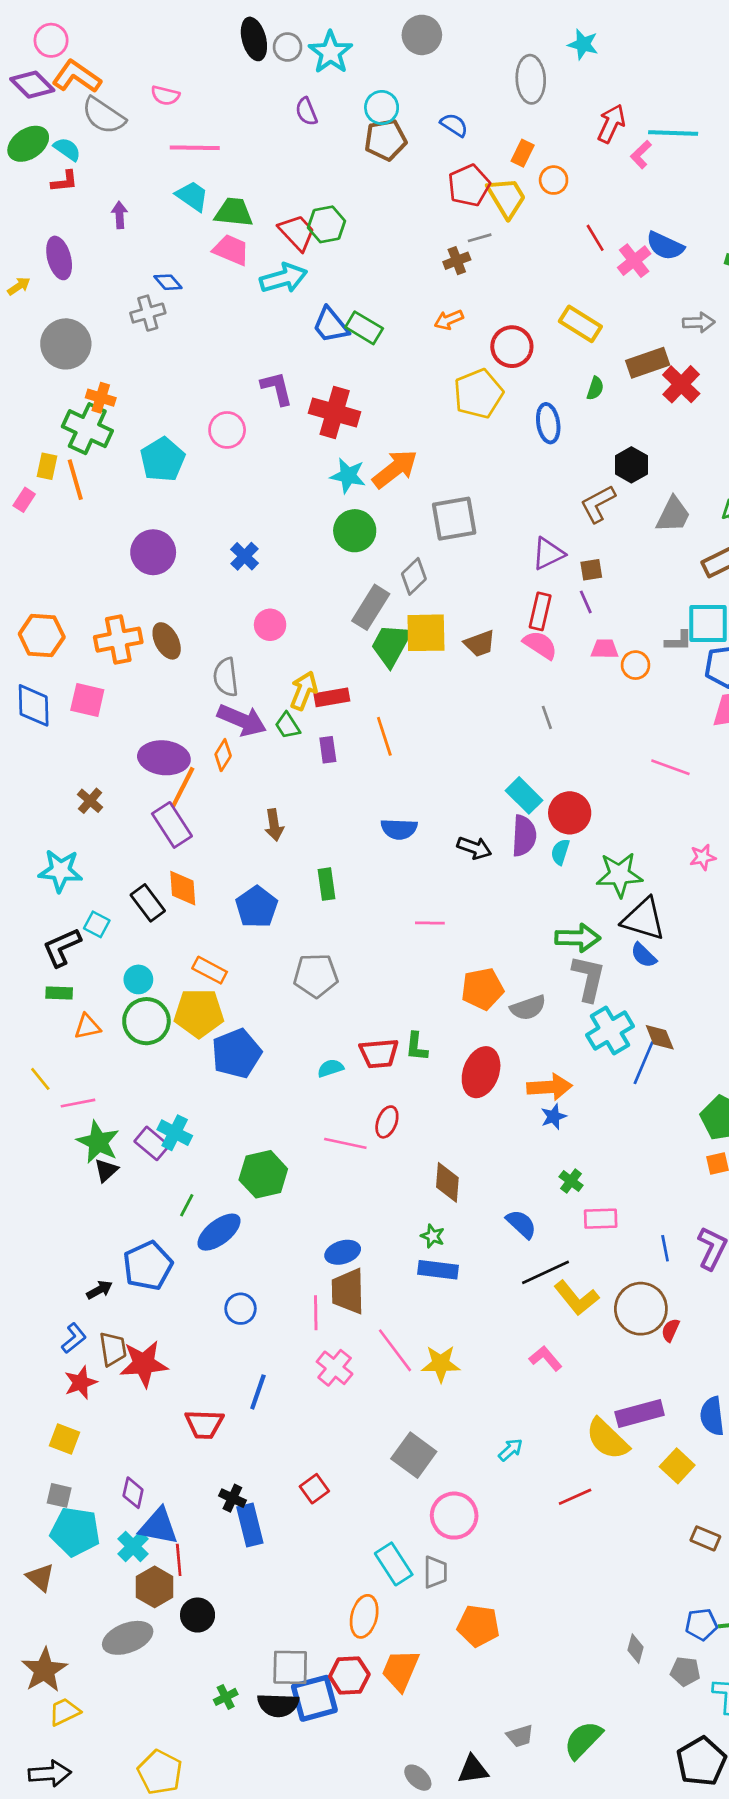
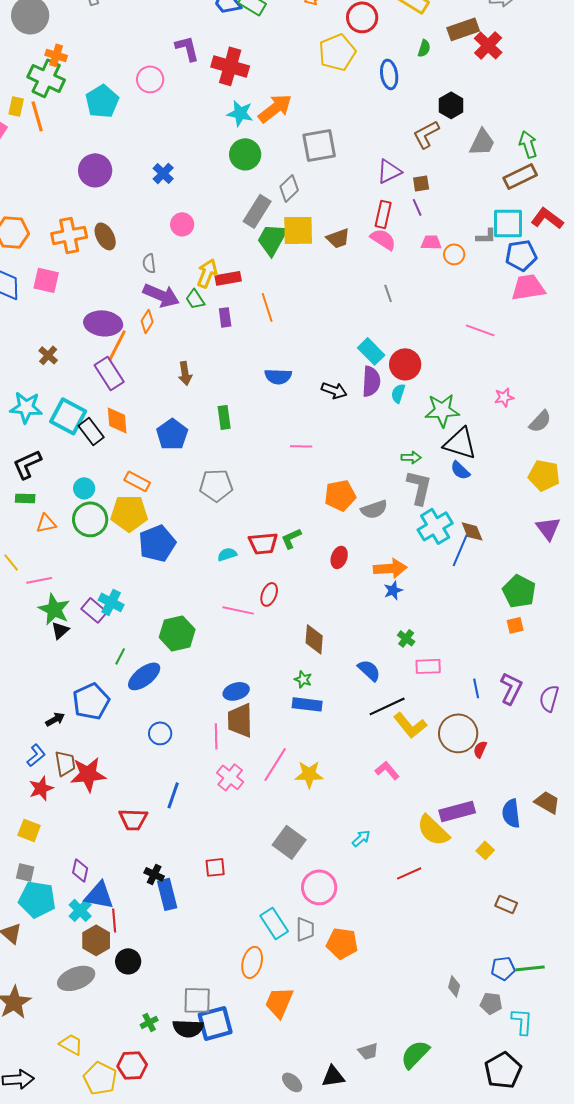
gray semicircle: (226, 677) -> (149, 263), size x0.7
cyan square: (97, 924) -> (68, 416), moved, size x1.8
green arrow: (578, 938) -> (411, 457), size x0.6
green L-shape: (417, 1047) -> (291, 538), turned 60
red ellipse: (481, 1072) -> (339, 557), size x0.6
pink line: (395, 1350) -> (275, 764), turned 69
yellow square: (677, 1466) -> (485, 850), size x0.7
red square: (314, 1489) -> (215, 867), turned 30
orange pentagon: (478, 1626) -> (342, 943), moved
red hexagon: (349, 1675) -> (132, 1065), moved
yellow trapezoid: (64, 1712) -> (71, 1044), moved, turned 55

